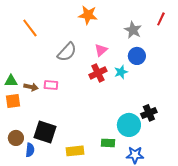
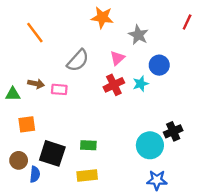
gray star: (133, 30) -> (138, 35), moved
pink rectangle: (51, 85) -> (59, 89), moved
brown arrow: (31, 87) -> (36, 84), moved
orange square: (13, 101) -> (27, 124), moved
green rectangle: (108, 143) -> (88, 145), moved

